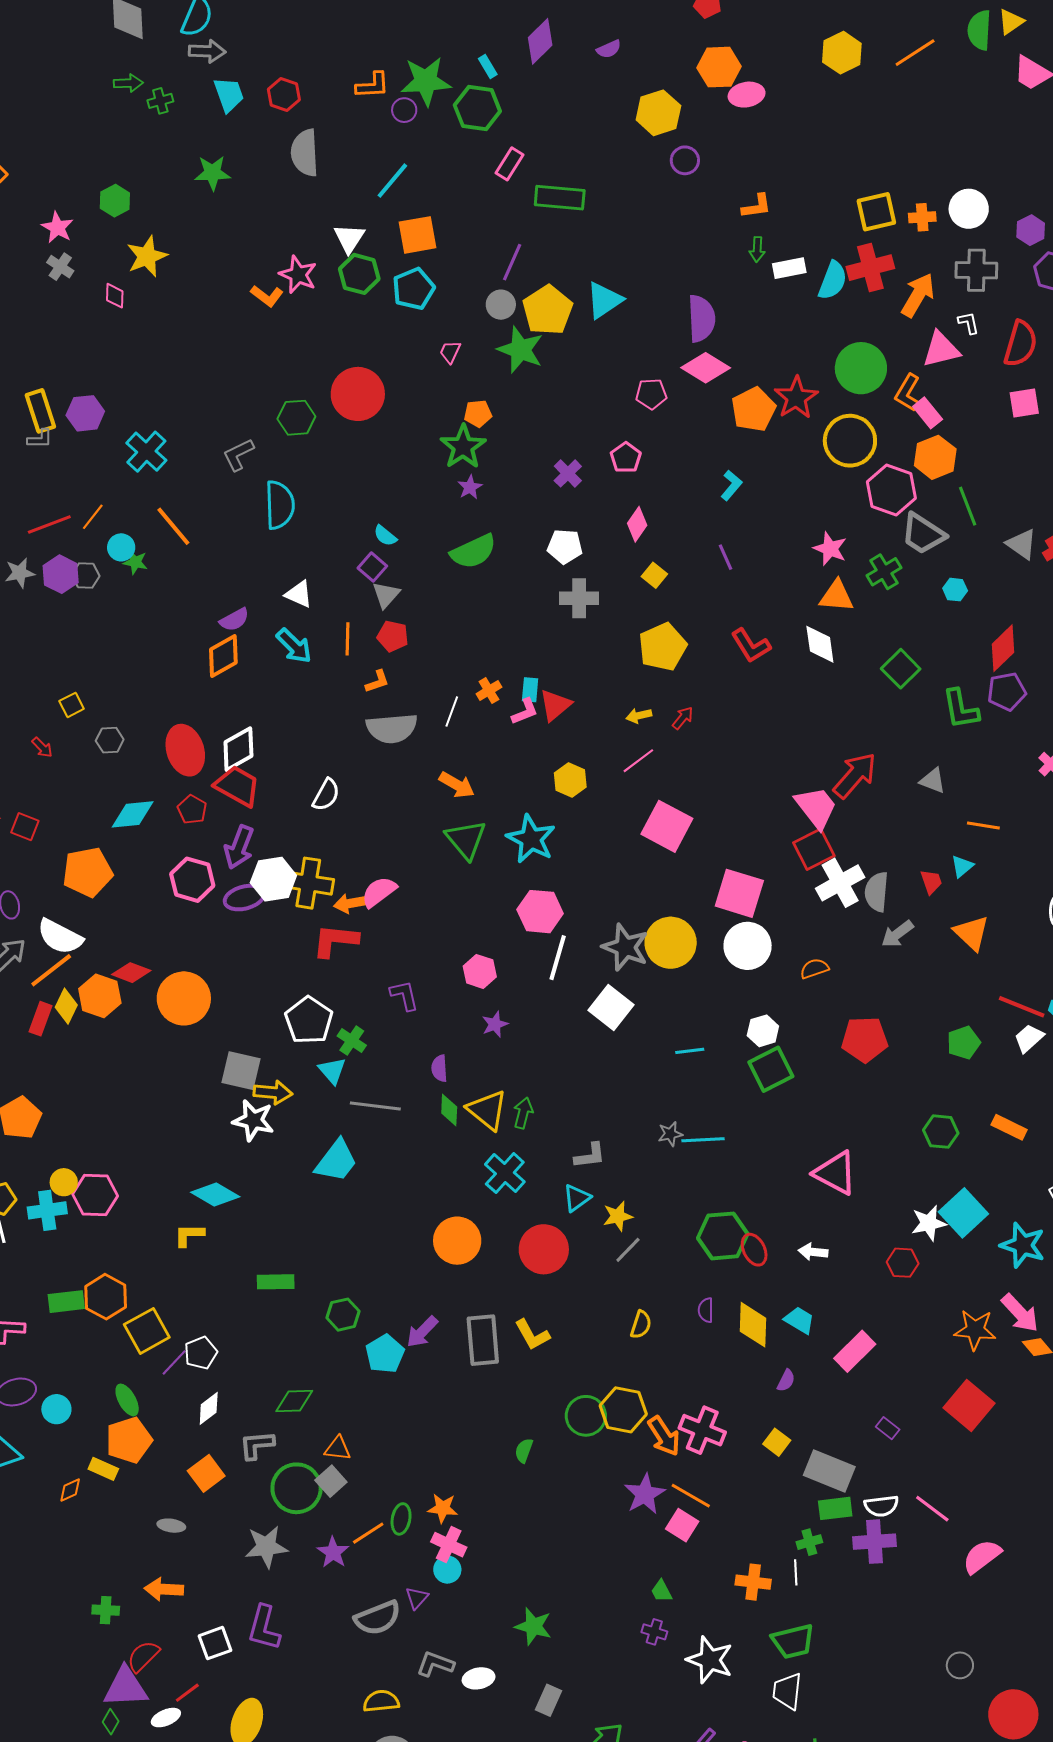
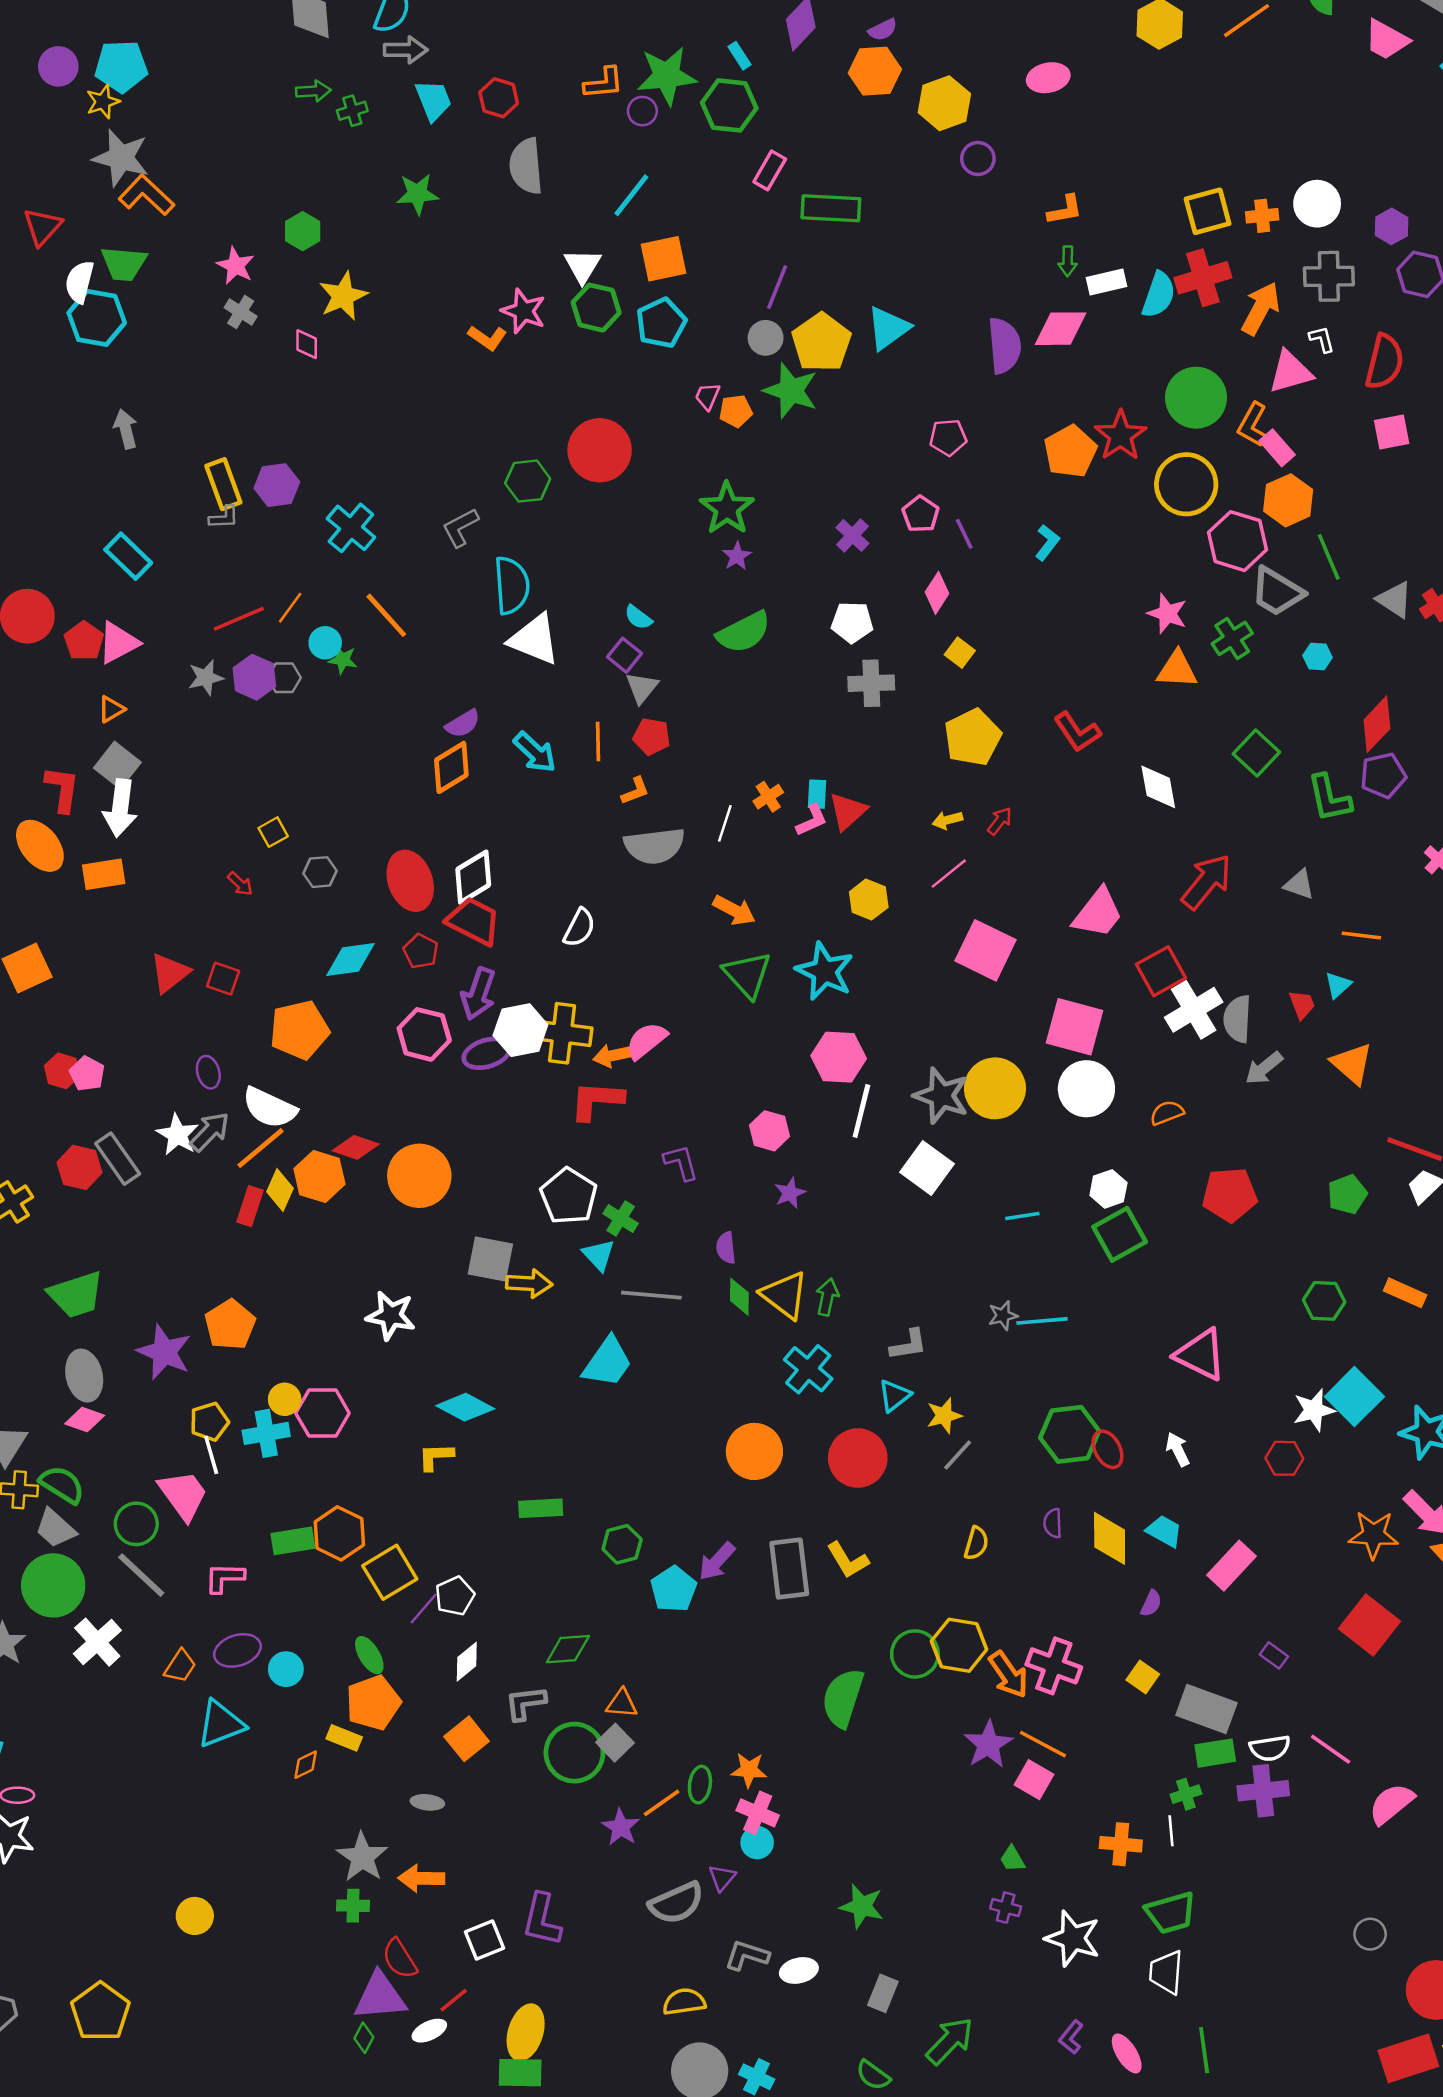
orange hexagon: (719, 67) -> (875, 71), moved
pink diamond: (706, 368) -> (1061, 329), moved, turned -30
orange pentagon: (478, 414) -> (736, 411), moved
purple line: (726, 557) -> (964, 534), moved
white triangle: (299, 594) -> (534, 639), moved, size x1.6
white diamond: (820, 644) -> (1158, 787), moved
pink trapezoid: (816, 807) -> (1098, 913), moved, turned 78
white star: (253, 1120) -> (391, 1316), moved
white arrow: (813, 1252) -> (1178, 1449), turned 60
green semicircle: (524, 1451) -> (843, 1698), size x2.0
gray star: (266, 1547) -> (362, 1857), moved, turned -30
red semicircle: (143, 1656) -> (400, 1959), turned -75

